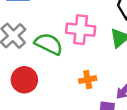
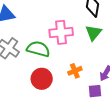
red circle: (24, 80) -> (42, 79), moved

